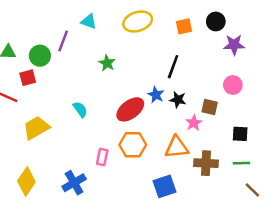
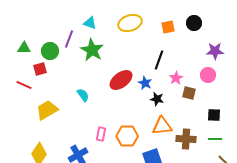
purple star: (234, 45) -> (215, 51), moved
green star: (107, 63) -> (92, 50), moved, size x1.6
black star: (178, 100) -> (157, 99), moved
red ellipse: (130, 109) -> (121, 80), moved
pink star: (194, 123) -> (176, 78), moved
orange hexagon: (133, 145) -> (127, 136), moved

